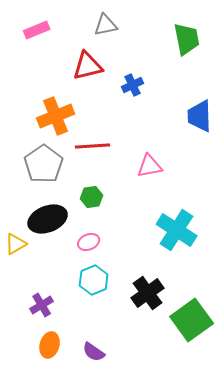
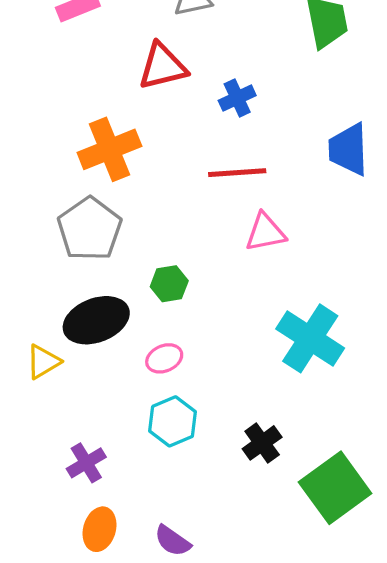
red line: (93, 146) -> (237, 173), moved
black cross: (148, 293) -> (262, 443), size x0.7

